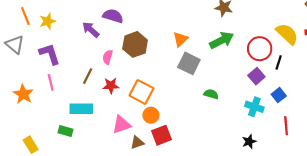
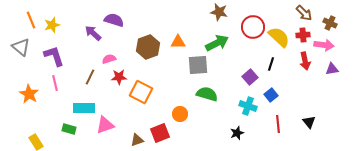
orange triangle: (180, 39) -> (178, 42), turned 42
brown hexagon: (135, 44) -> (148, 47), moved
red circle: (260, 49) -> (253, 27), moved
pink semicircle: (108, 57) -> (109, 59), turned 56
gray square: (189, 63) -> (198, 65), moved, turned -30
red star: (111, 86) -> (119, 77), moved
green semicircle: (211, 94) -> (207, 94), size x1.5
orange circle: (151, 115) -> (180, 114), moved
pink triangle: (121, 125) -> (105, 125), moved
black star: (249, 142) -> (237, 133), moved

